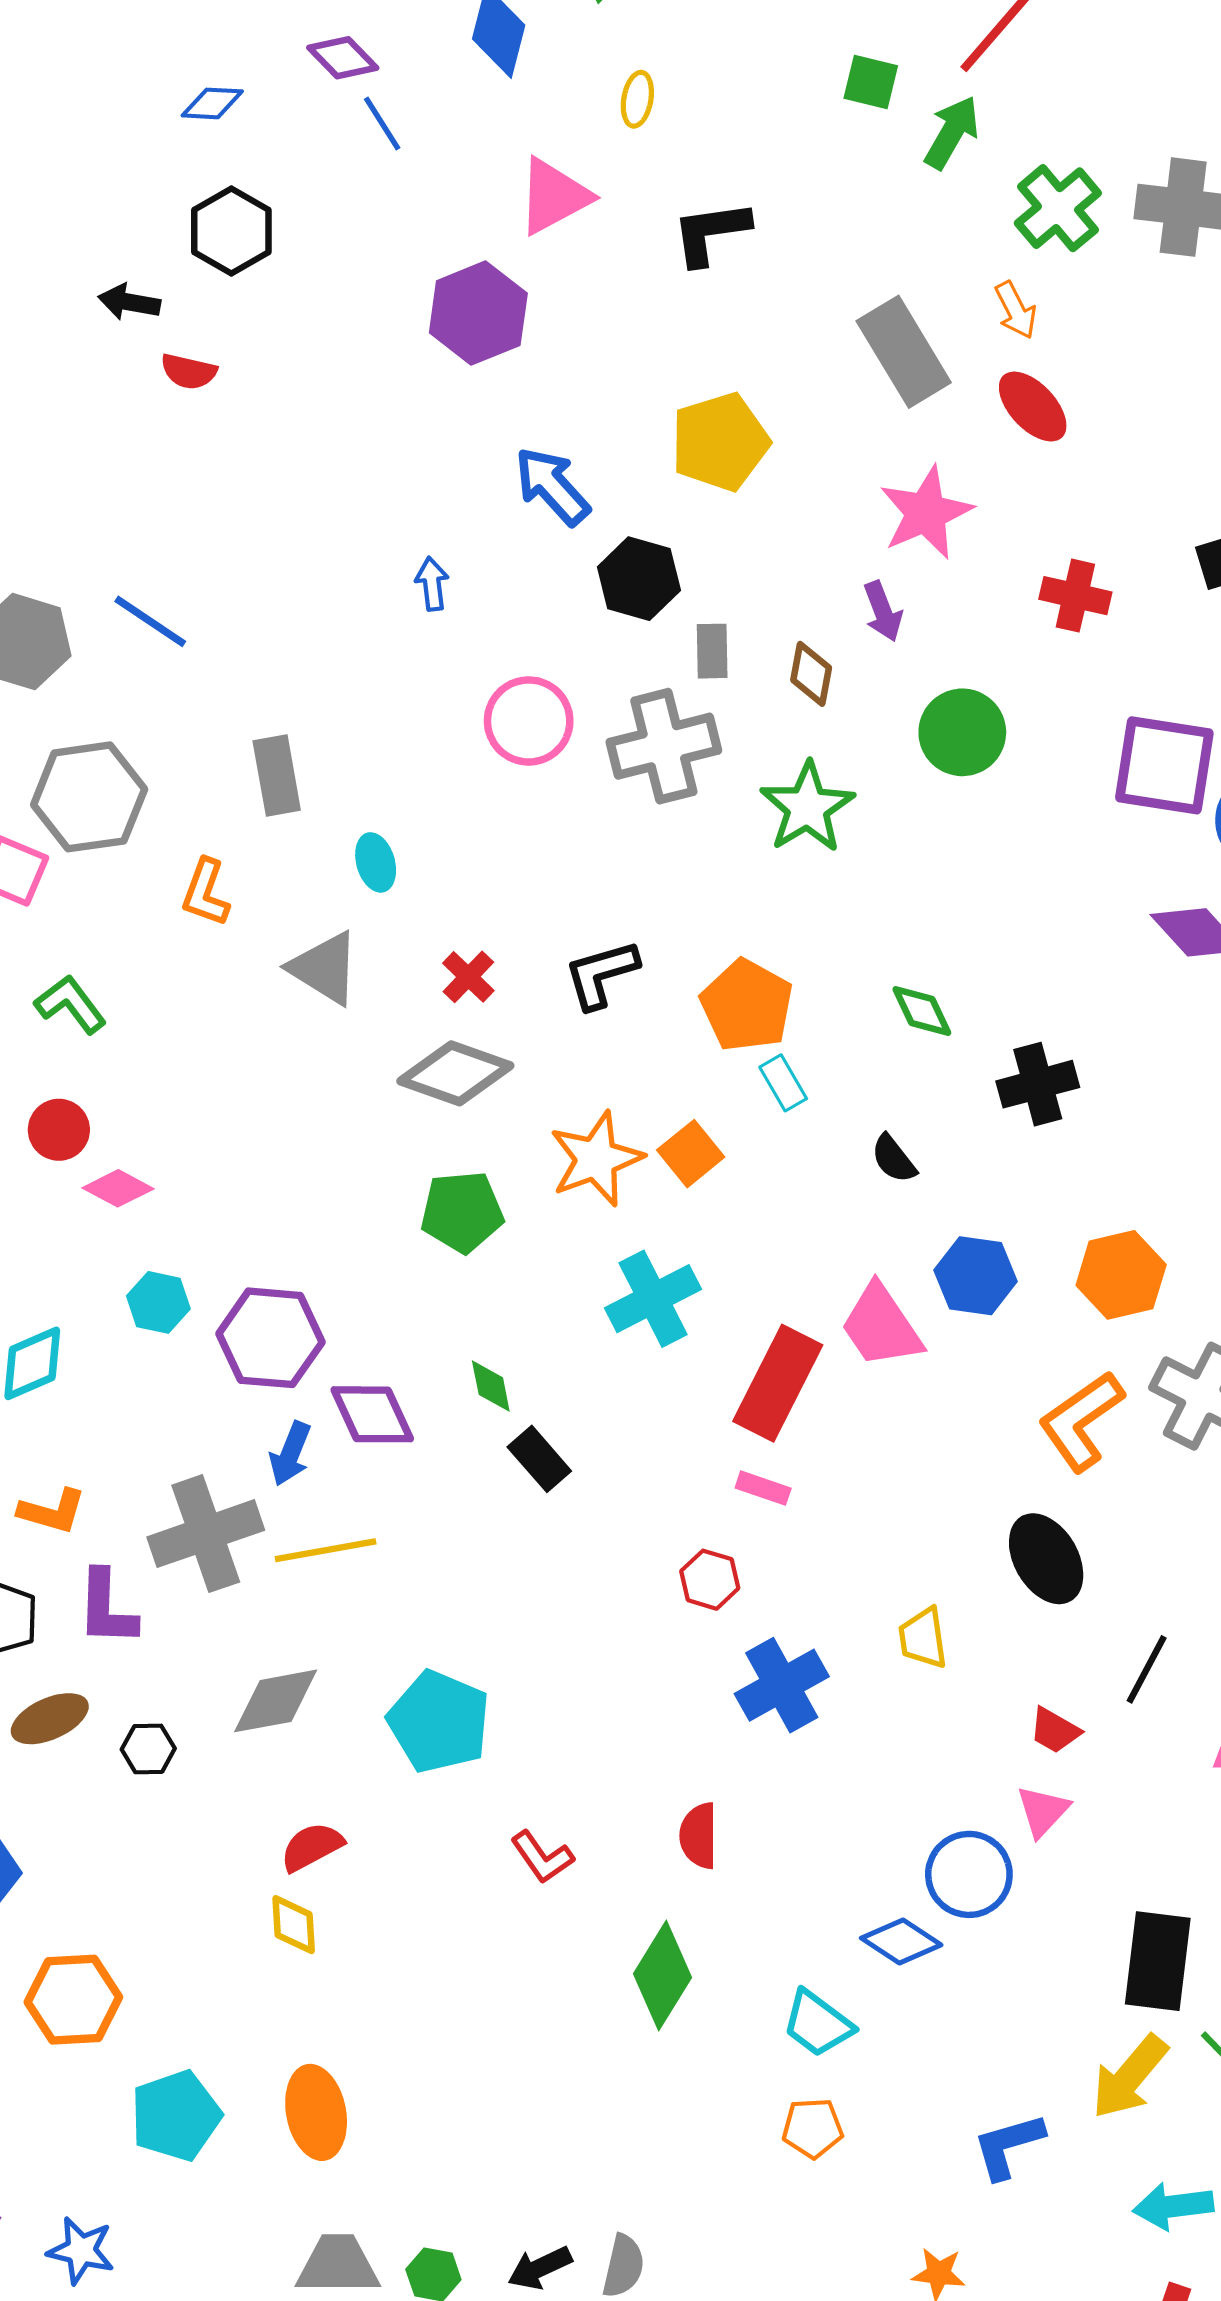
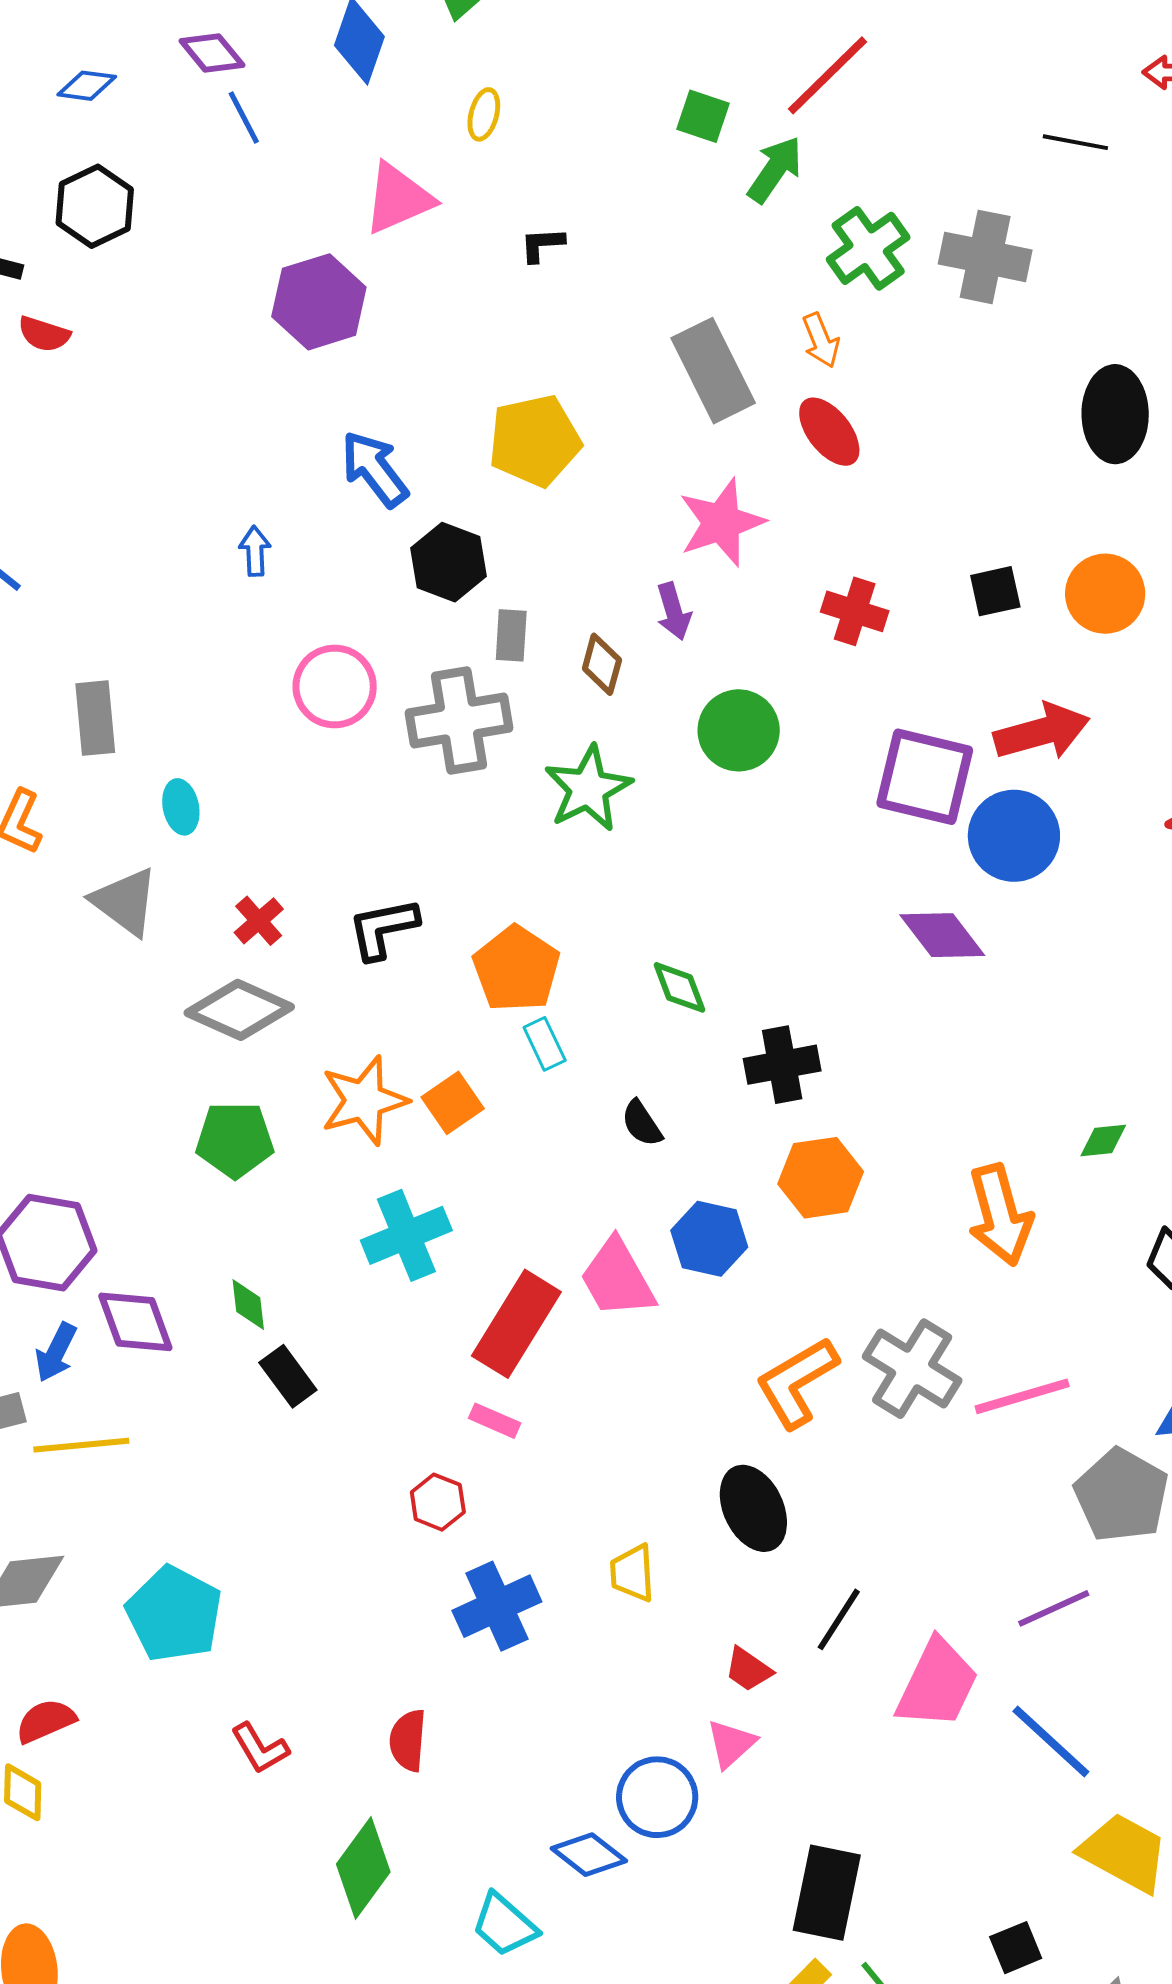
black L-shape: (711, 233) -> (542, 245), size x0.6
orange hexagon: (1121, 1275) -> (821, 1178), moved

